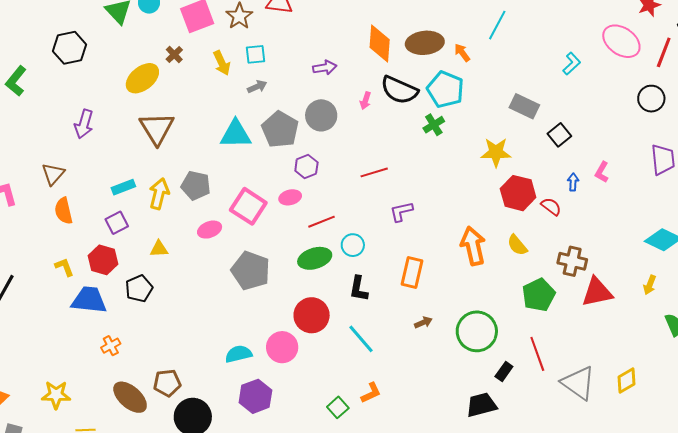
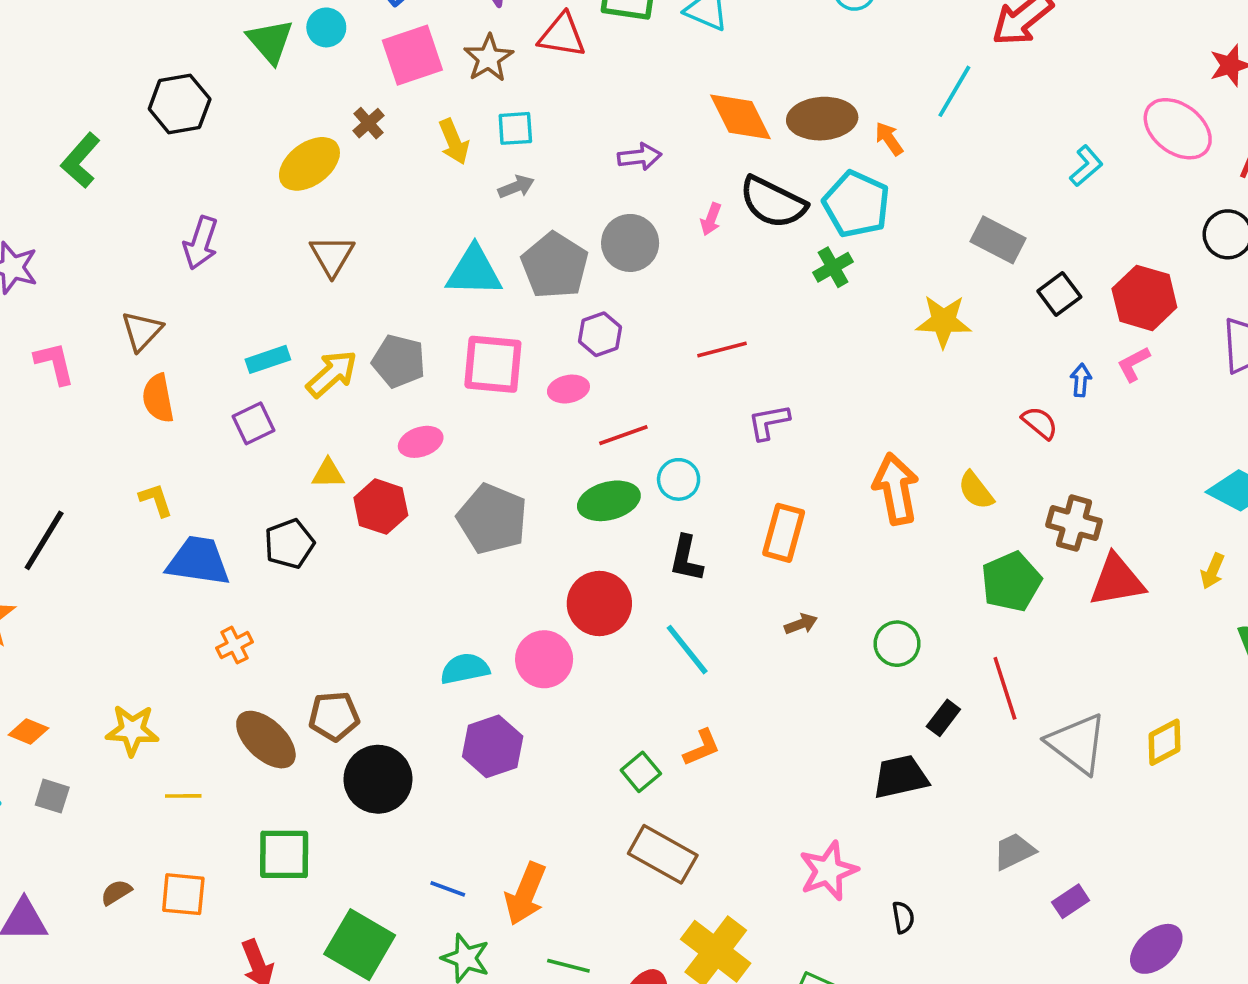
orange diamond: (380, 44) -> (740, 117), turned -33
brown triangle: (157, 128) -> (332, 256), size x0.7
pink L-shape: (602, 172) -> (1134, 364), turned 30
red hexagon: (518, 193) -> (1144, 298), moved
yellow arrow: (159, 194) -> (332, 374), turned 32
pink square: (248, 206) -> (493, 364), moved, turned -30
red hexagon: (103, 260) -> (381, 507), moved
green circle: (477, 331) -> (897, 644), size x0.6

